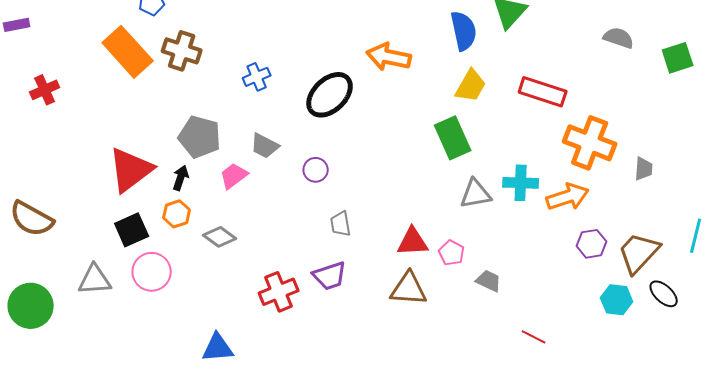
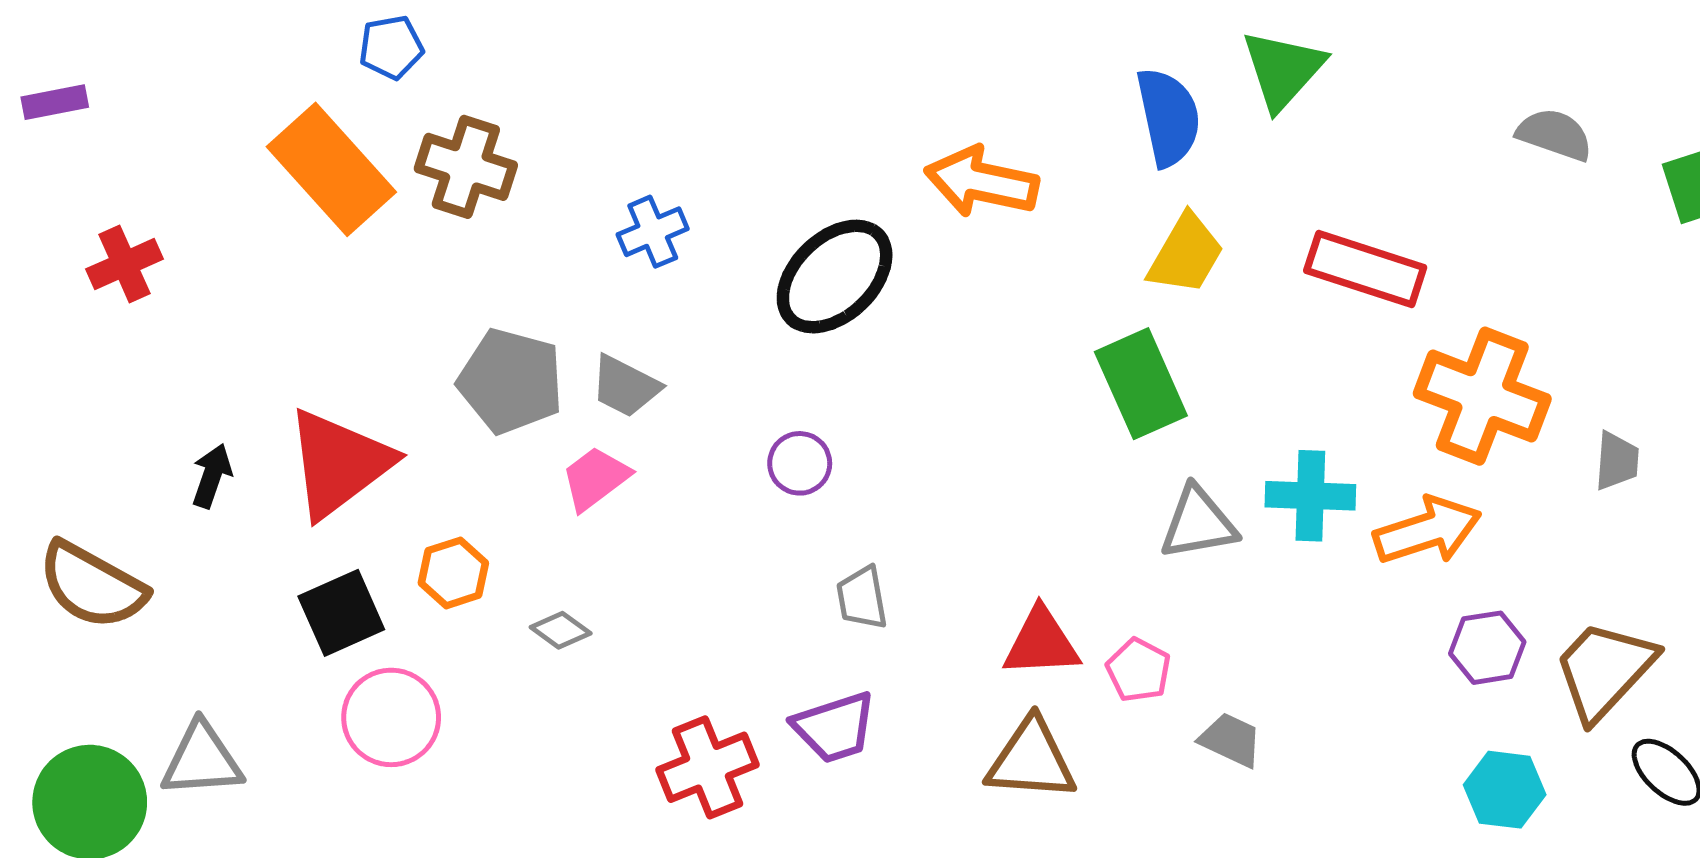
gray trapezoid: (265, 146) -> (625, 386), moved
black arrow: (181, 178) -> (212, 476), moved
gray diamond: (220, 237) -> (561, 630), size x0.7
gray triangle: (95, 280) -> (202, 760), moved
cyan hexagon: (617, 300) -> (1505, 790), moved

